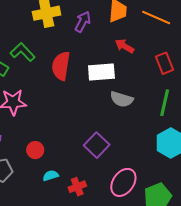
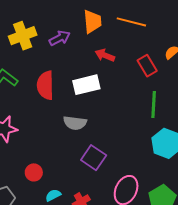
purple arrow: (83, 22) -> (60, 38), turned 45
gray semicircle: (122, 99) -> (75, 123), moved

